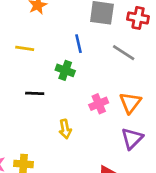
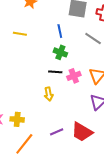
green cross: (65, 70) -> (60, 52), moved
black line: (35, 93) -> (55, 72), moved

